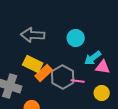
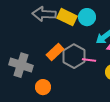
yellow rectangle: (33, 64) -> (67, 17), moved

